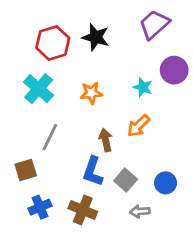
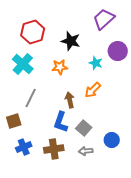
black star: (96, 37) -> (71, 41), moved
blue circle: (166, 183) -> (112, 140), moved
brown cross: (83, 210) -> (54, 149), turned -30
gray arrow: (140, 211) -> (86, 151), moved

